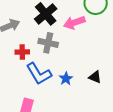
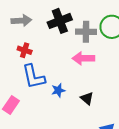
pink arrow: (74, 23) -> (83, 58), moved
gray cross: (48, 43) -> (86, 32), moved, turned -30

